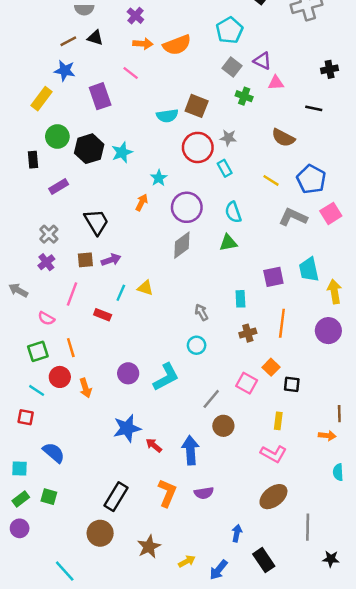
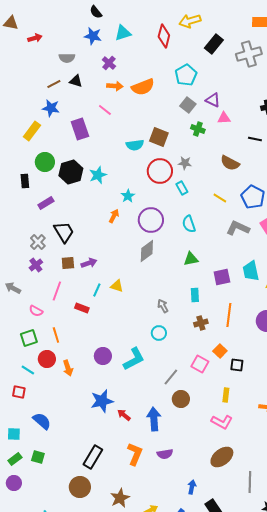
black trapezoid: (96, 222) -> (64, 232), moved
green triangle: (228, 243) -> (191, 259), moved

